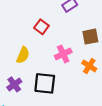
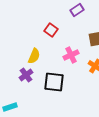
purple cross: (14, 84) -> (26, 75), moved

